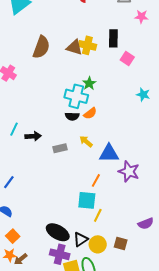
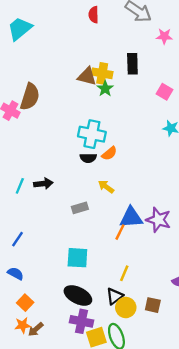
brown semicircle: (41, 47) -> (30, 97), moved
pink square: (127, 59) -> (164, 92), moved
green star: (89, 83) -> (105, 89), moved
cyan line: (14, 129) -> (20, 186), moved
gray rectangle: (60, 148) -> (80, 208), moved
blue triangle: (109, 153) -> (131, 217), moved
cyan square: (87, 200) -> (77, 258), moved
black triangle: (81, 239) -> (115, 296), moved

